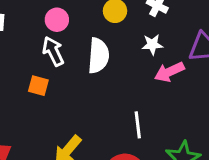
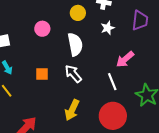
white arrow: (53, 51) -> (73, 74), moved
pink arrow: (169, 72) -> (125, 59), moved

